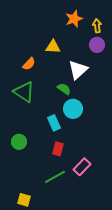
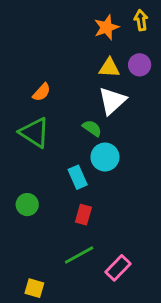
yellow arrow: (97, 26) -> (141, 20), moved
yellow triangle: (53, 47) -> (109, 68), moved
pink rectangle: (82, 167) -> (118, 268), moved

